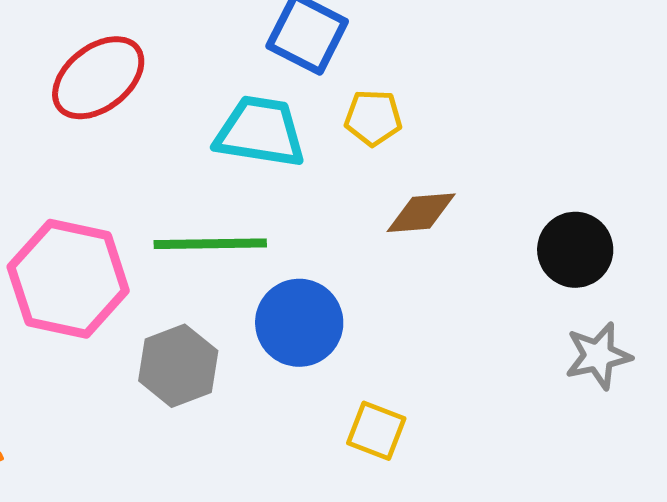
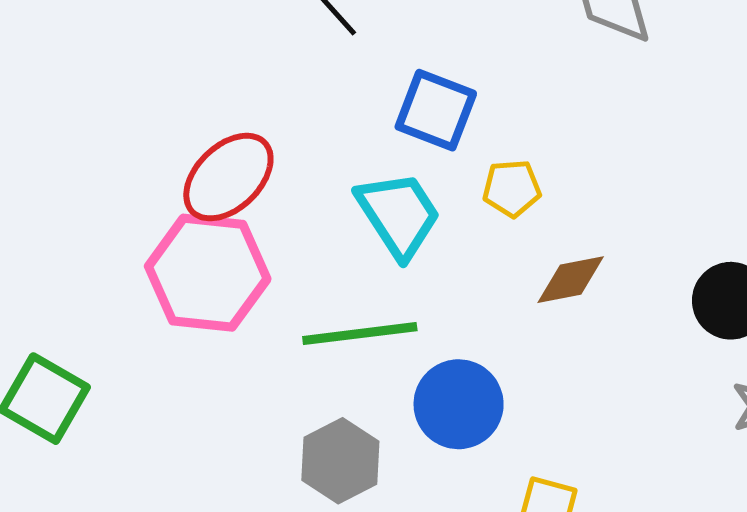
cyan trapezoid: (260, 132) -> (399, 215), turned 54
pink hexagon: (68, 279) -> (208, 273), moved

